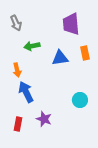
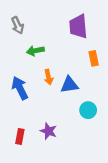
blue triangle: (60, 58) -> (69, 85), moved
orange arrow: (17, 70) -> (48, 77), moved
blue arrow: (26, 92) -> (20, 88), moved

